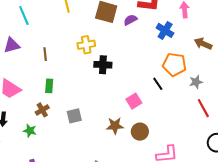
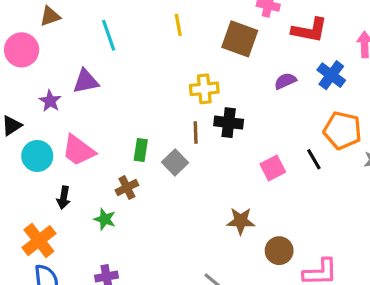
purple semicircle: (130, 20) -> (285, 81), moved
brown line: (45, 54) -> (196, 132), moved
pink square: (134, 101) -> (273, 168), moved
gray square: (74, 116) -> (175, 162), moved, turned -35
brown circle: (140, 132) -> (279, 251), moved

